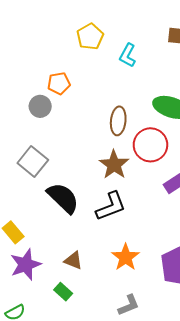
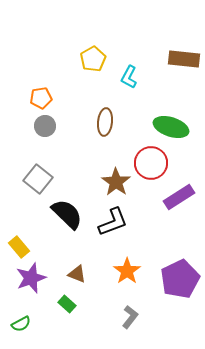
orange pentagon: (59, 83) -> (41, 98), moved
brown ellipse: (118, 121) -> (105, 122), moved
gray L-shape: (129, 305) -> (130, 317), turned -30

